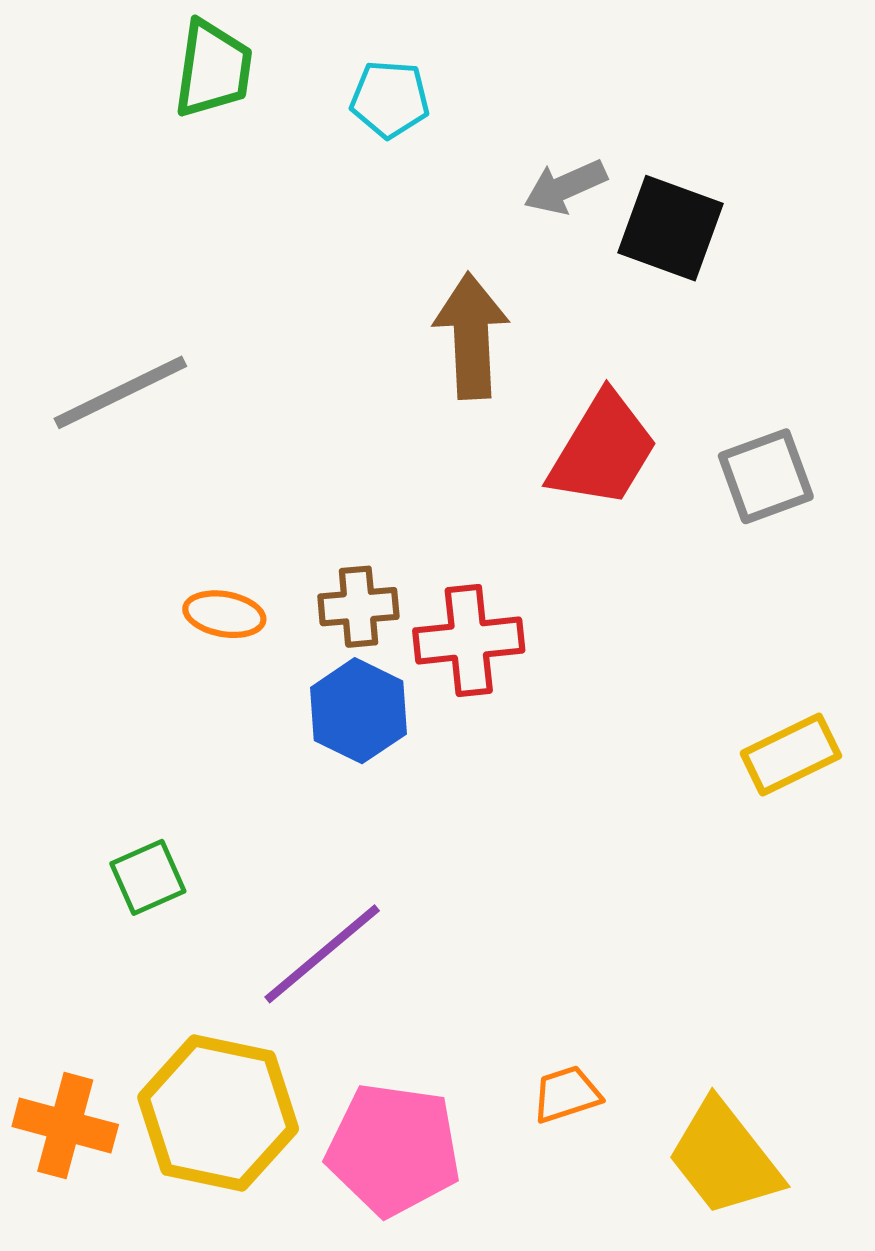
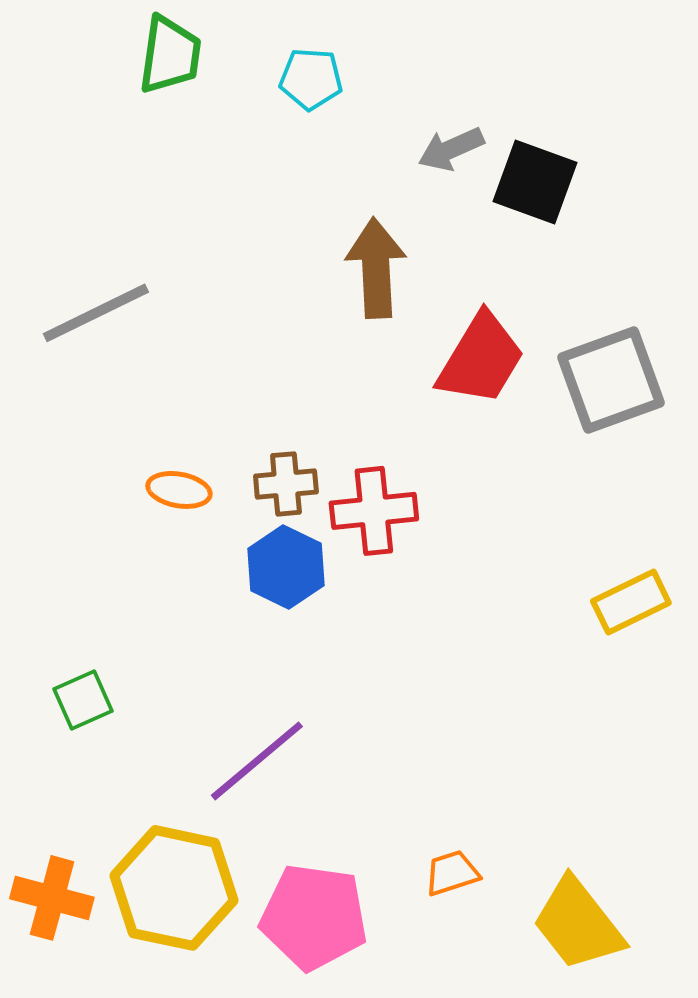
gray square: (766, 476) -> (611, 380), size x1.4
green square: (148, 877) -> (83, 700), moved

